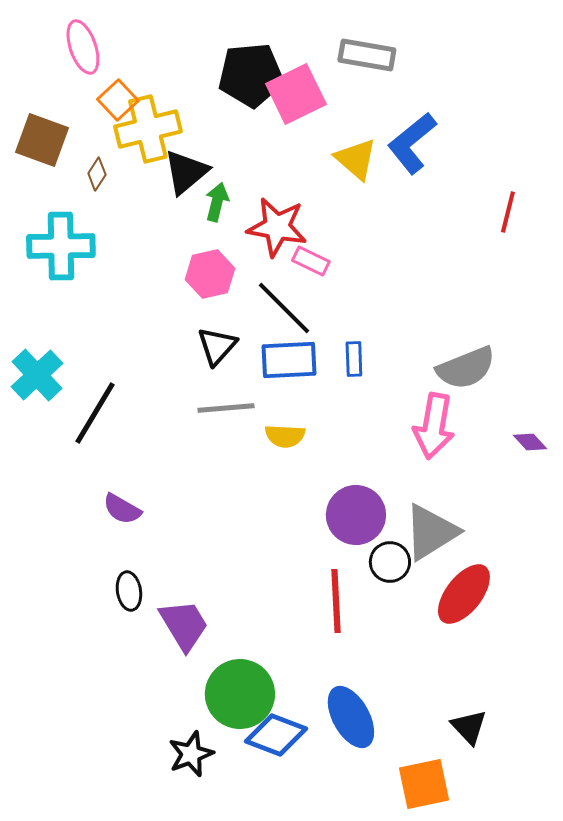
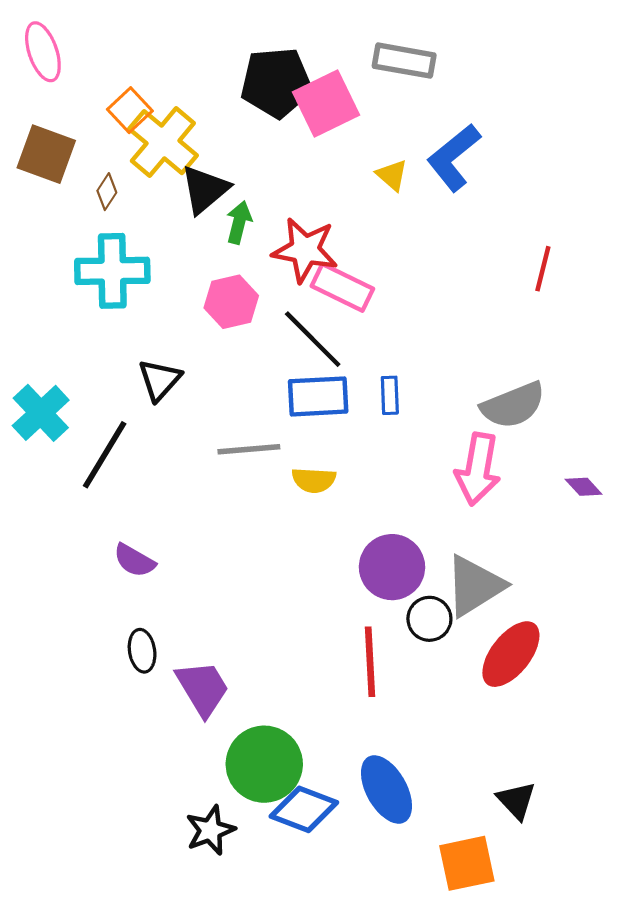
pink ellipse: (83, 47) -> (43, 52), moved
yellow cross: (148, 129) -> (163, 142), turned -36
yellow triangle: (356, 159) -> (392, 175), size x0.7
red line: (508, 212) -> (543, 269), moved
cyan cross: (61, 246) -> (112, 271), moved
pink rectangle: (311, 261) -> (342, 287), size x1.5
black triangle: (217, 346) -> (160, 380), moved

